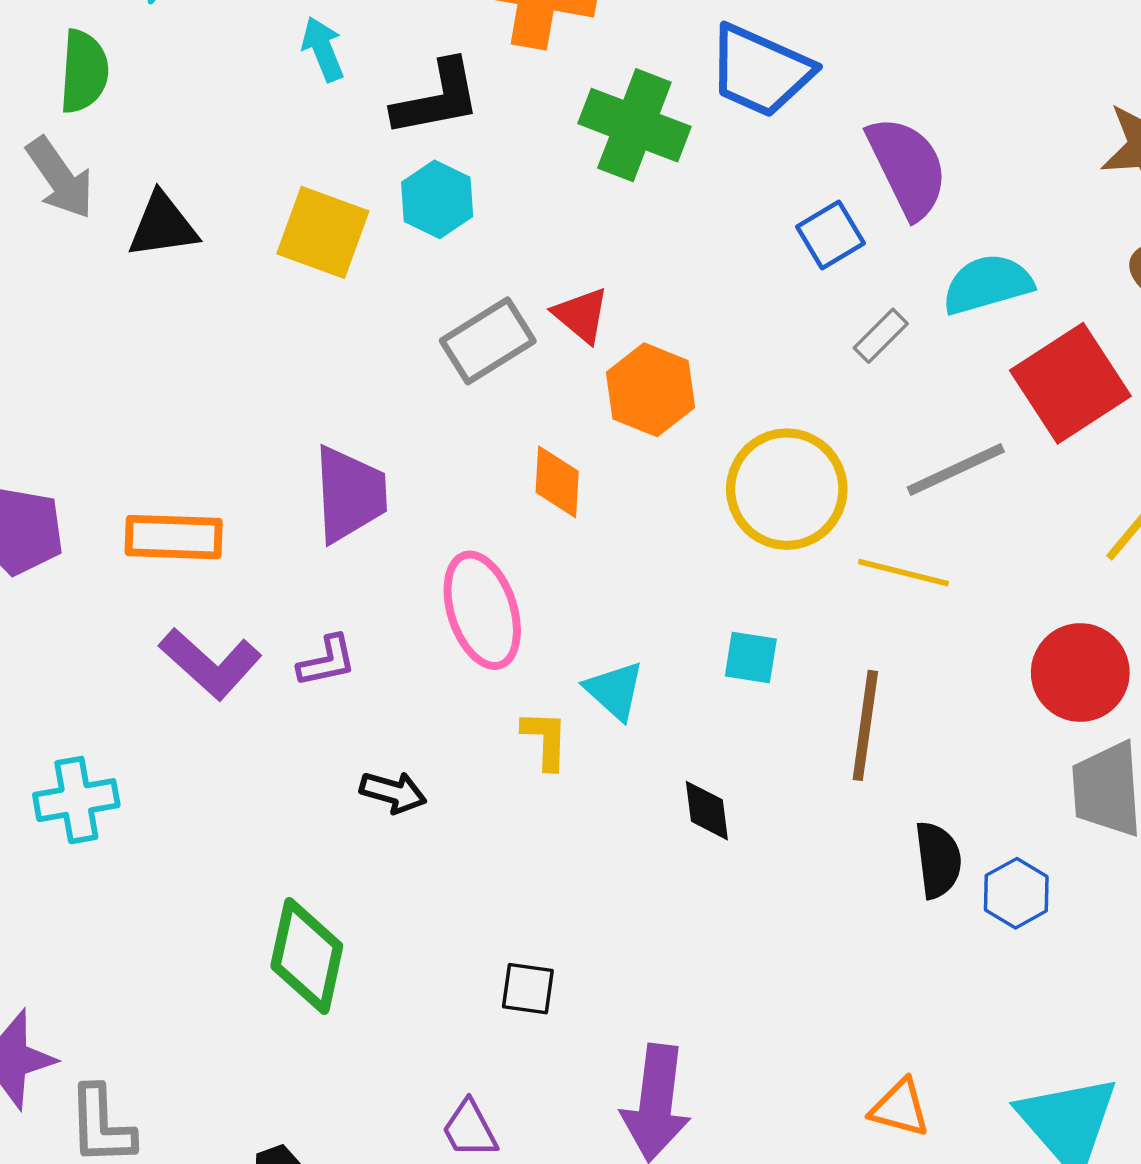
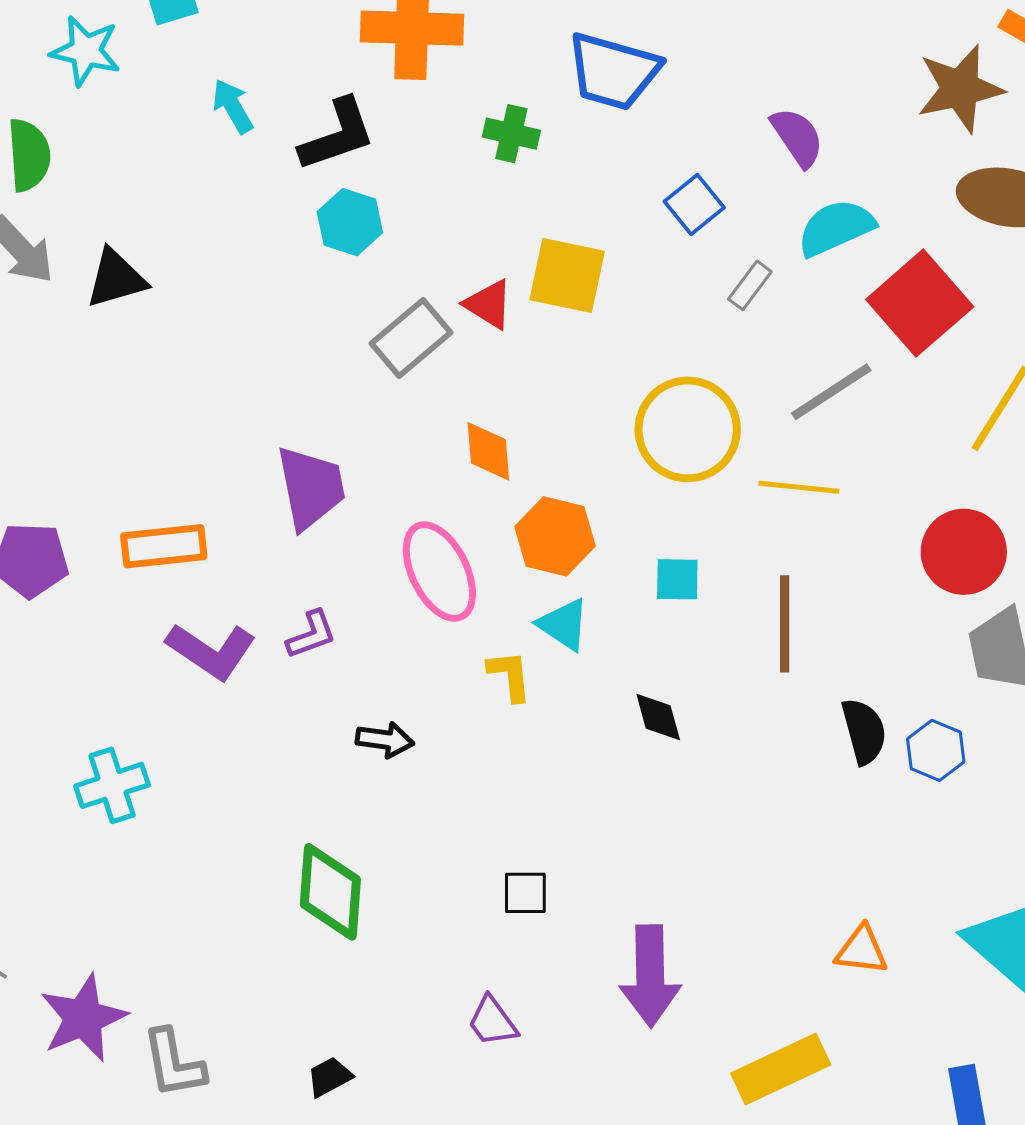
green cross: (634, 125) -> (511, 134), size x0.6
purple semicircle: (907, 167) -> (797, 137), moved, size x0.7
yellow square: (323, 232) -> (567, 276), moved
orange hexagon: (651, 390) -> (555, 536), moved

